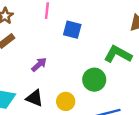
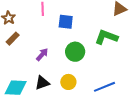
green circle: (94, 80) -> (75, 52), moved
black triangle: (35, 98) -> (42, 83), turned -35

